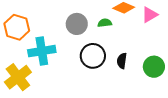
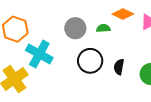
cyan cross: (42, 51) -> (39, 54), turned 36

